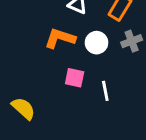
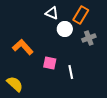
orange L-shape: (60, 38) -> (23, 47), moved, turned 30
white circle: (97, 43) -> (65, 29), moved

